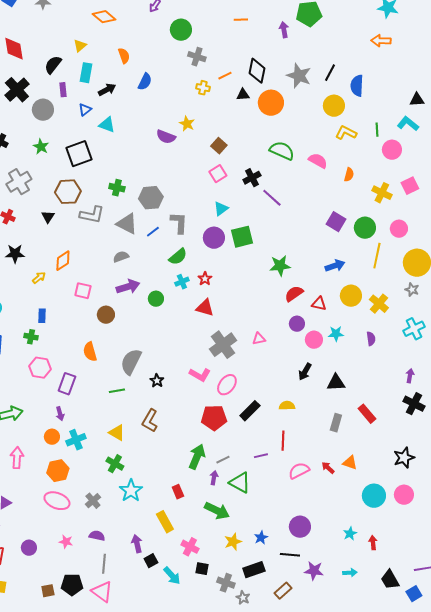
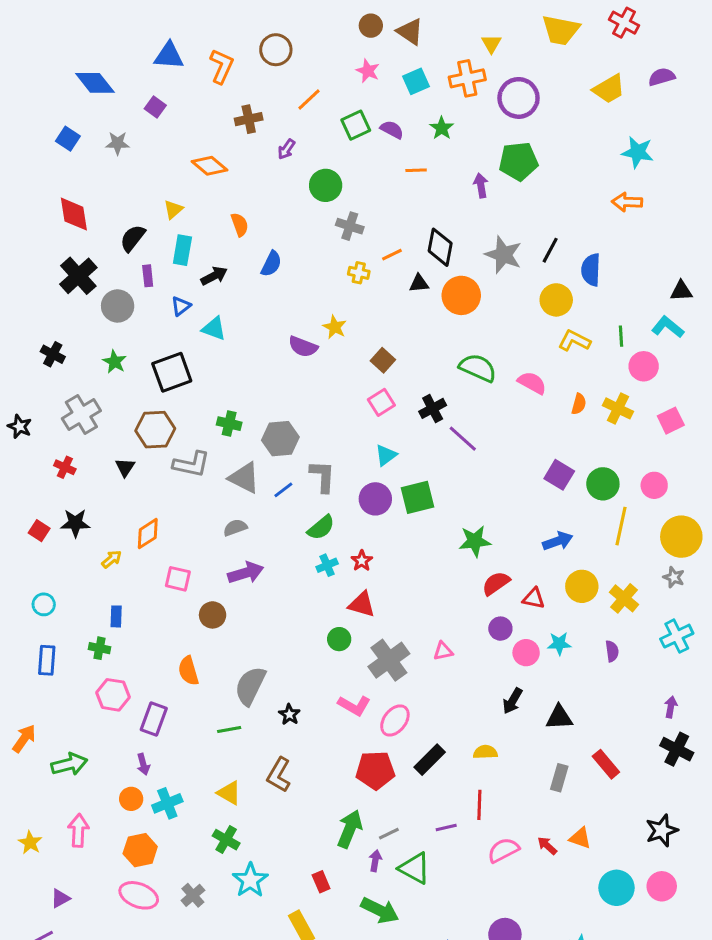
yellow cross: (382, 193) -> (618, 408), moved
green circle: (156, 299) -> (339, 639), moved

